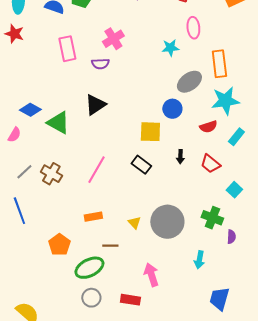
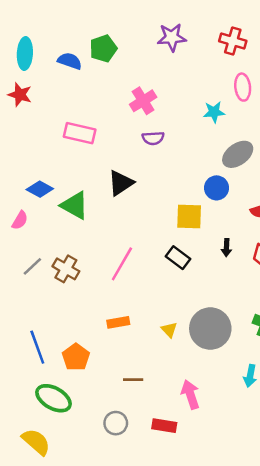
pink rectangle: (67, 49) -> (80, 133), moved, turned -65
purple semicircle: (100, 64) -> (153, 138), moved
blue line: (19, 211) -> (37, 347), moved
brown line: (110, 246) -> (133, 380), moved
green ellipse: (89, 268) -> (54, 398), moved, turned 56

